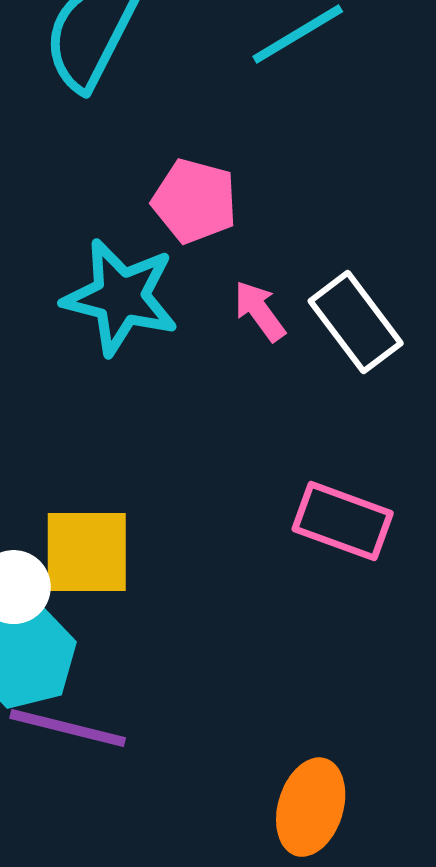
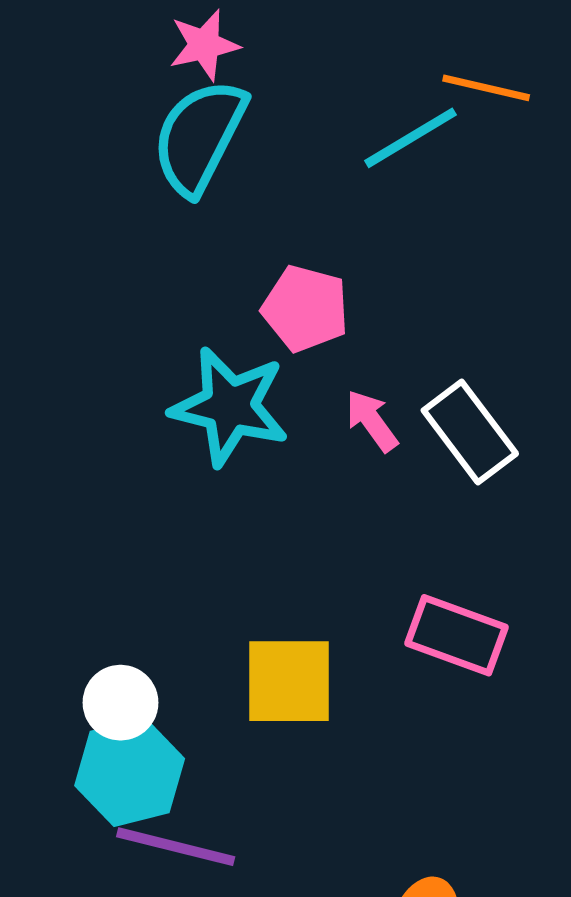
yellow square: (87, 552) -> (289, 681), moved

